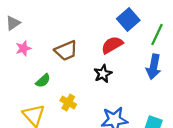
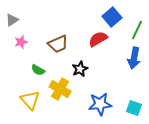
black star: (103, 74) -> (80, 69), moved
green semicircle: (43, 81) -> (38, 70), turned 72
yellow cross: (68, 103) -> (60, 89), size x1.5

